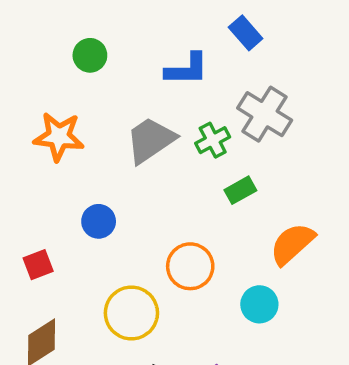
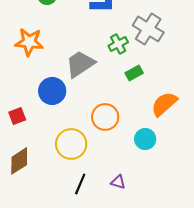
gray trapezoid: (150, 140) -> (80, 64), moved
blue circle: (99, 221) -> (52, 91), size x1.4

